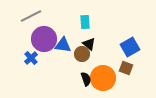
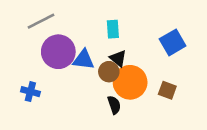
blue square: (130, 47) -> (173, 42), moved
blue cross: (31, 58) -> (30, 92), moved, turned -32
orange circle: (103, 78) -> (130, 82), moved

